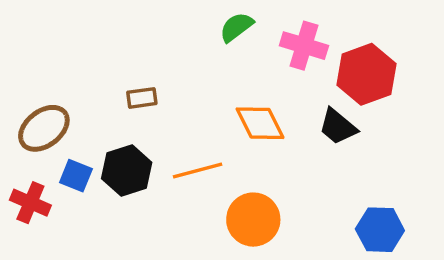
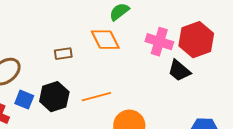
pink cross: (304, 46) -> (159, 42), moved
orange diamond: (260, 123) -> (105, 40), moved

